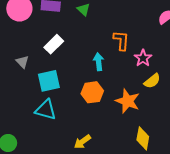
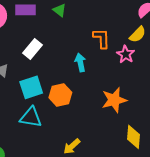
yellow semicircle: (152, 81) -> (138, 34), moved
orange hexagon: (92, 92) -> (60, 95), moved
orange star: (128, 101) -> (114, 100), turned -30

